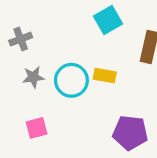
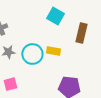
cyan square: (108, 20) -> (55, 16), turned -30

